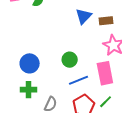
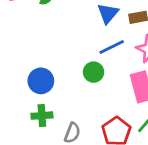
blue line: (79, 80) -> (112, 47), moved

